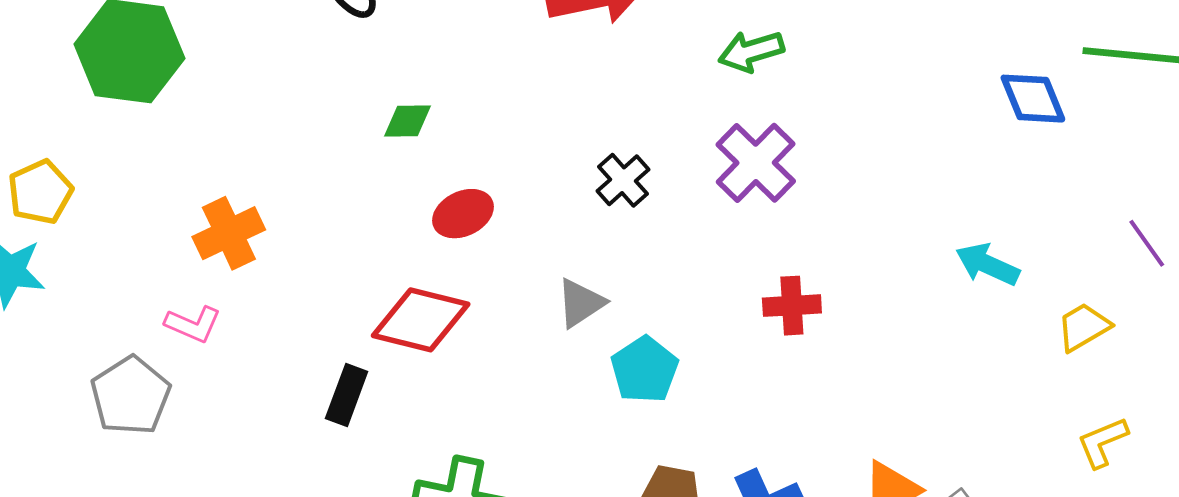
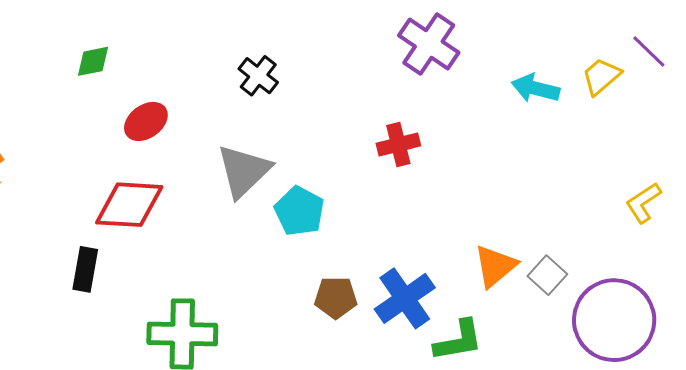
purple cross: (756, 163) -> (429, 44), moved
gray triangle: (581, 303) -> (244, 171), size x1.5
yellow trapezoid: (1084, 327) -> (601, 76), moved

